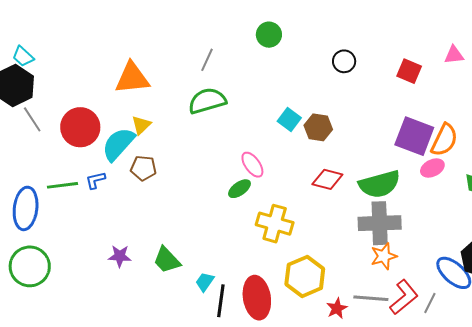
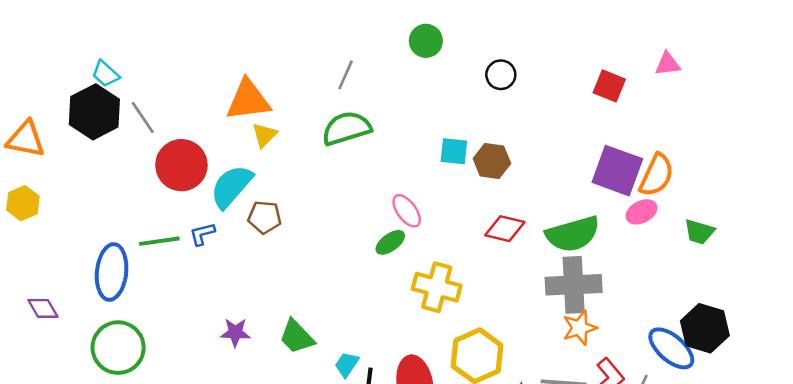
black circle: (344, 61) -> (501, 75), moved
gray line: (32, 119) -> (143, 118), moved
cyan square: (289, 120) -> (454, 151), turned -30
yellow triangle: (141, 125) -> (264, 135), moved

